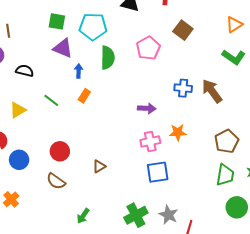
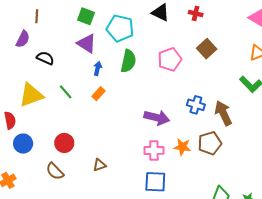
purple arrow: (147, 108) -> (157, 118), size x1.4
yellow triangle: (18, 110) -> (31, 95), size x1.5
brown pentagon: (227, 141) -> (210, 143), moved

